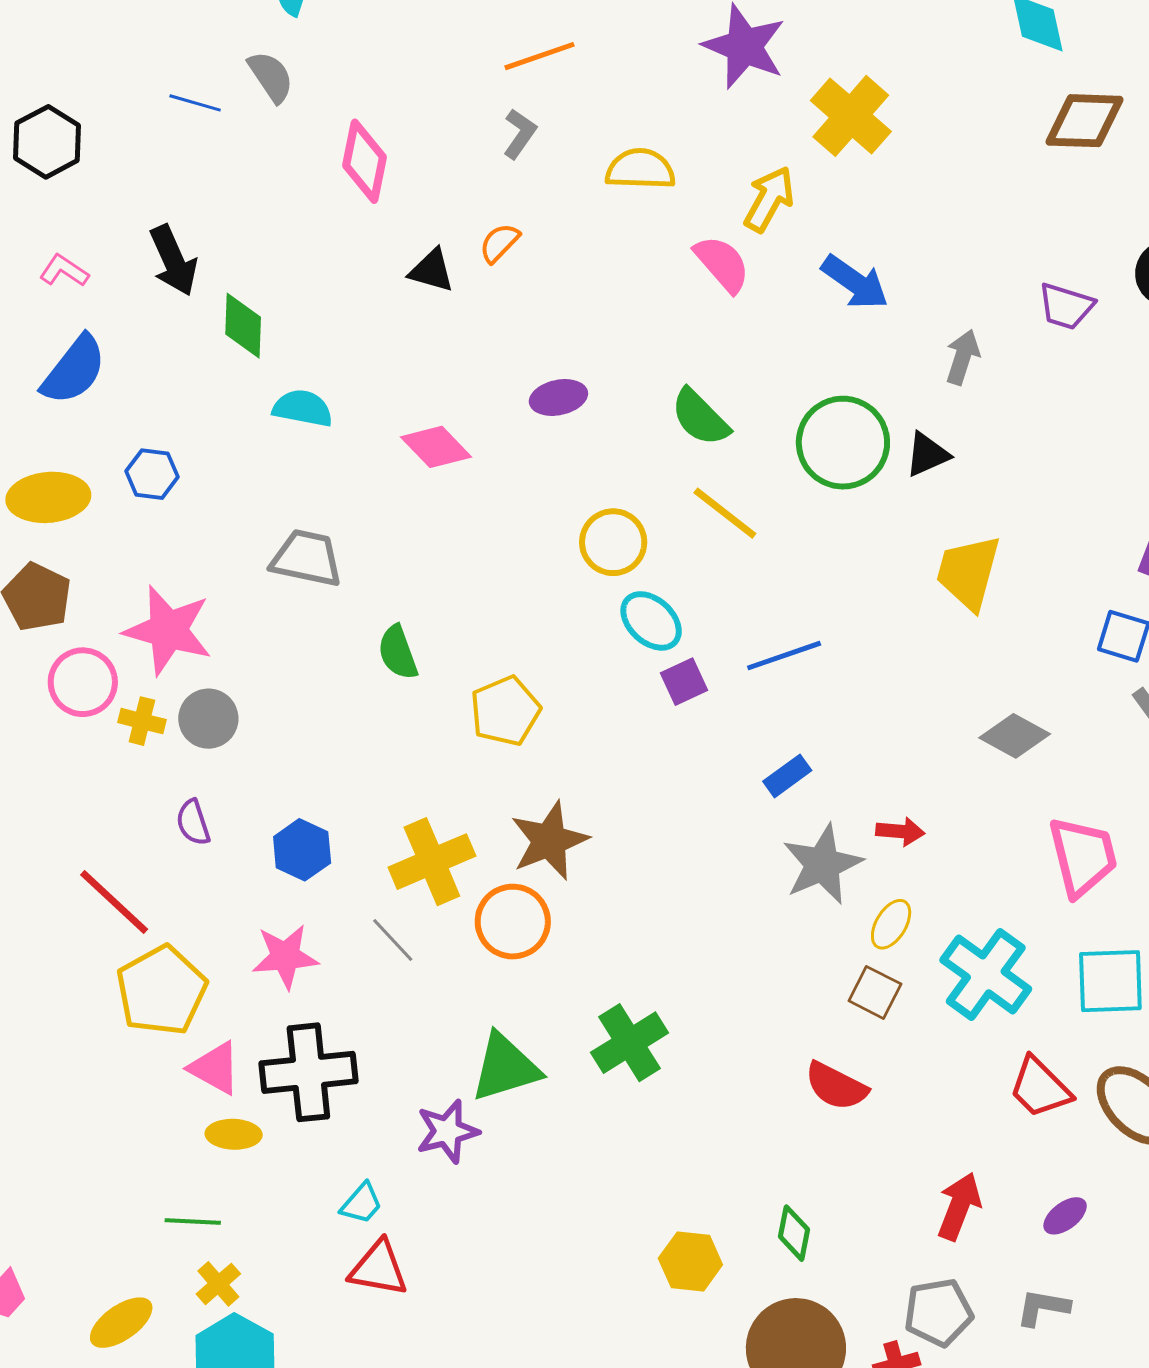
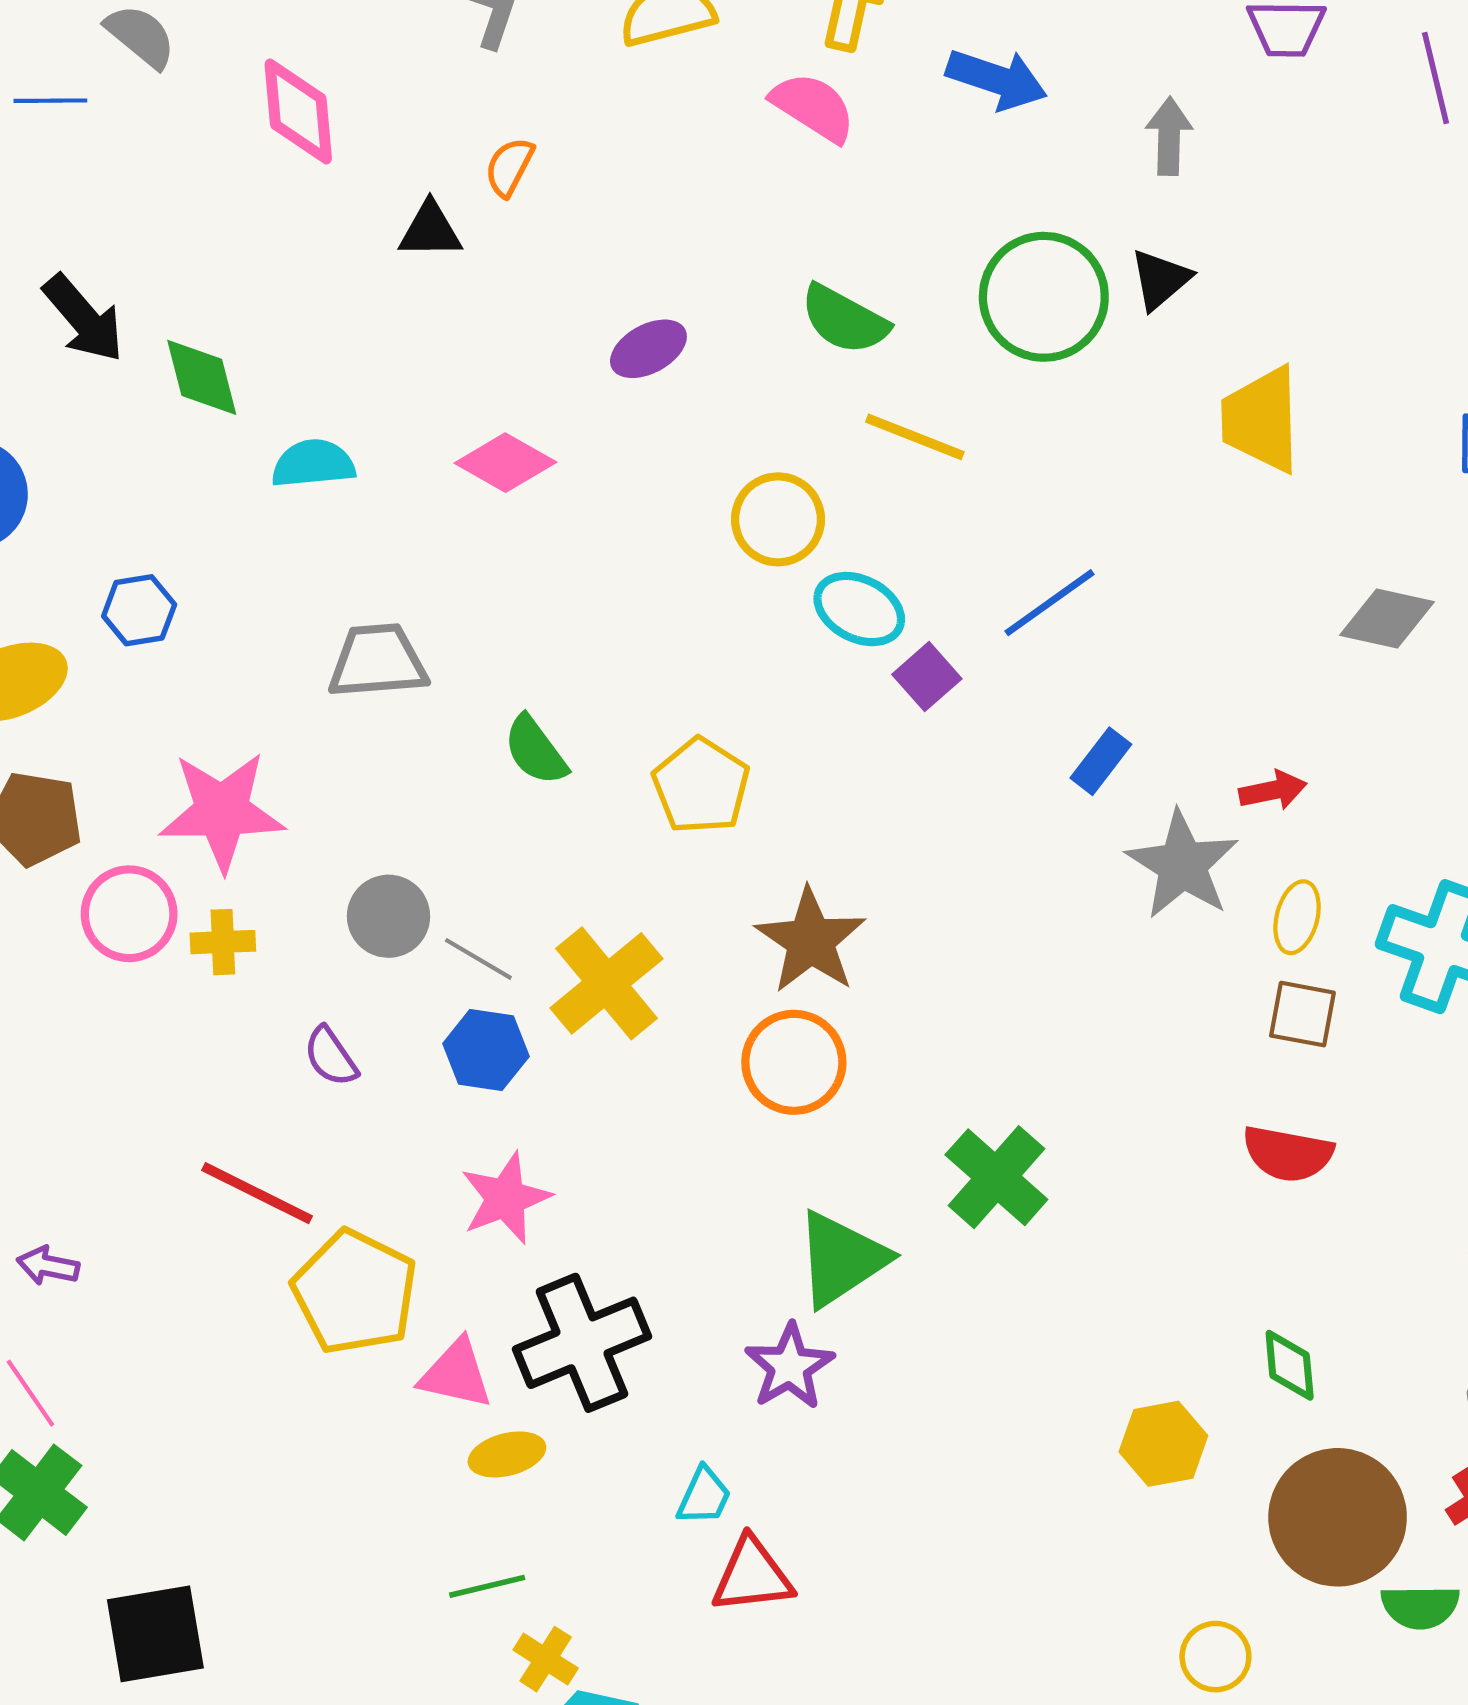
gray circle: (208, 719) -> (389, 916), moved
yellow cross: (432, 862) -> (607, 983), moved
gray line: (393, 940) -> (478, 959), moved

